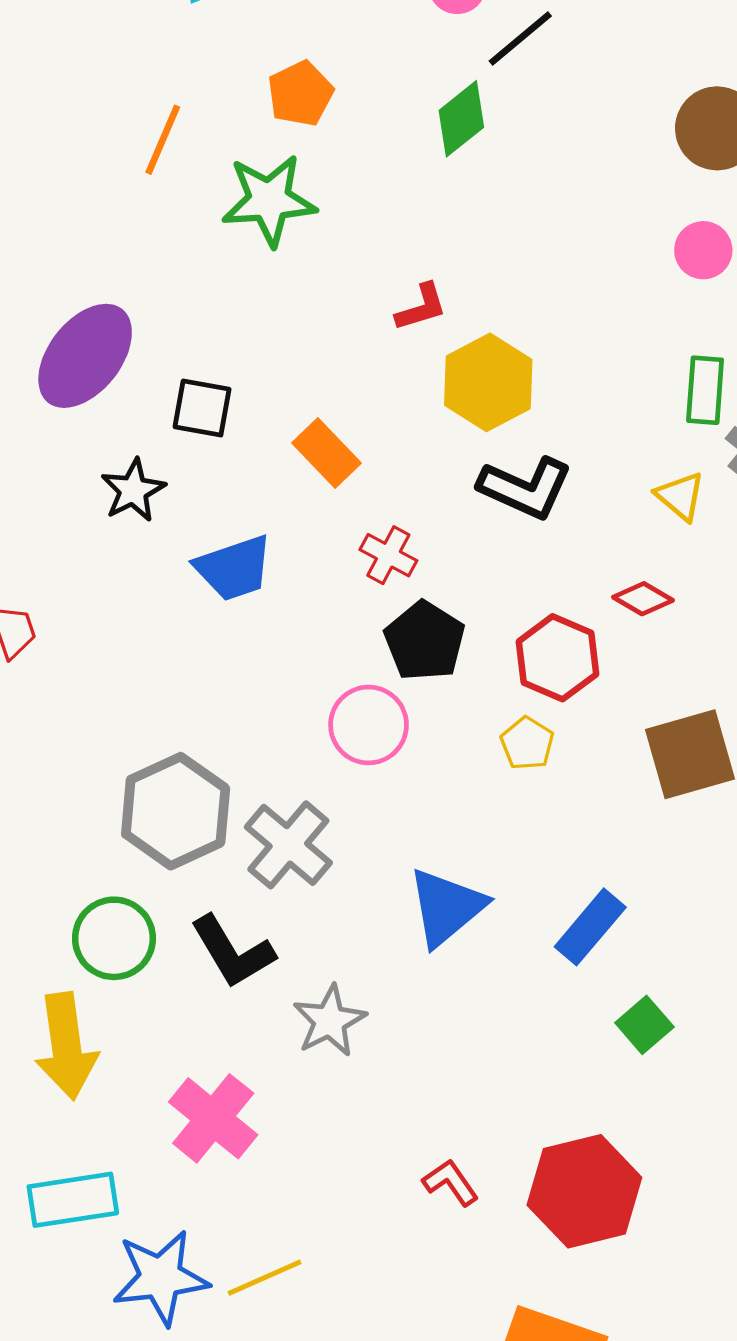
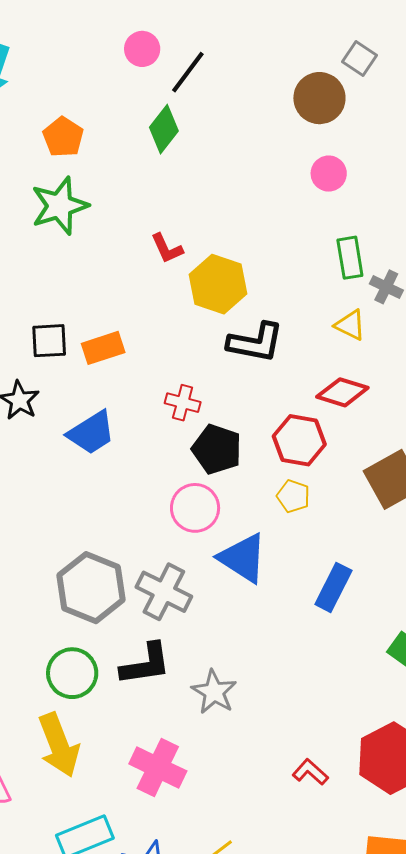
red L-shape: (421, 307) -> (167, 248), turned 96
orange rectangle: (326, 453) -> (103, 348), moved, turned -51
red diamond: (643, 599) -> (342, 392), size x1.4
blue triangle: (446, 907) -> (243, 558), moved, turned -34
blue rectangle: (590, 927) -> (333, 587), moved
black L-shape: (233, 952) -> (146, 664), turned -54

